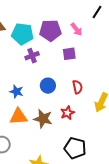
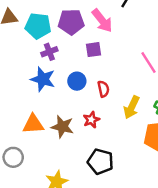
pink arrow: (76, 29) -> (102, 21), size x1.5
blue circle: (48, 86) -> (77, 81), moved
blue star: (16, 92) -> (43, 79), moved, size x1.5

